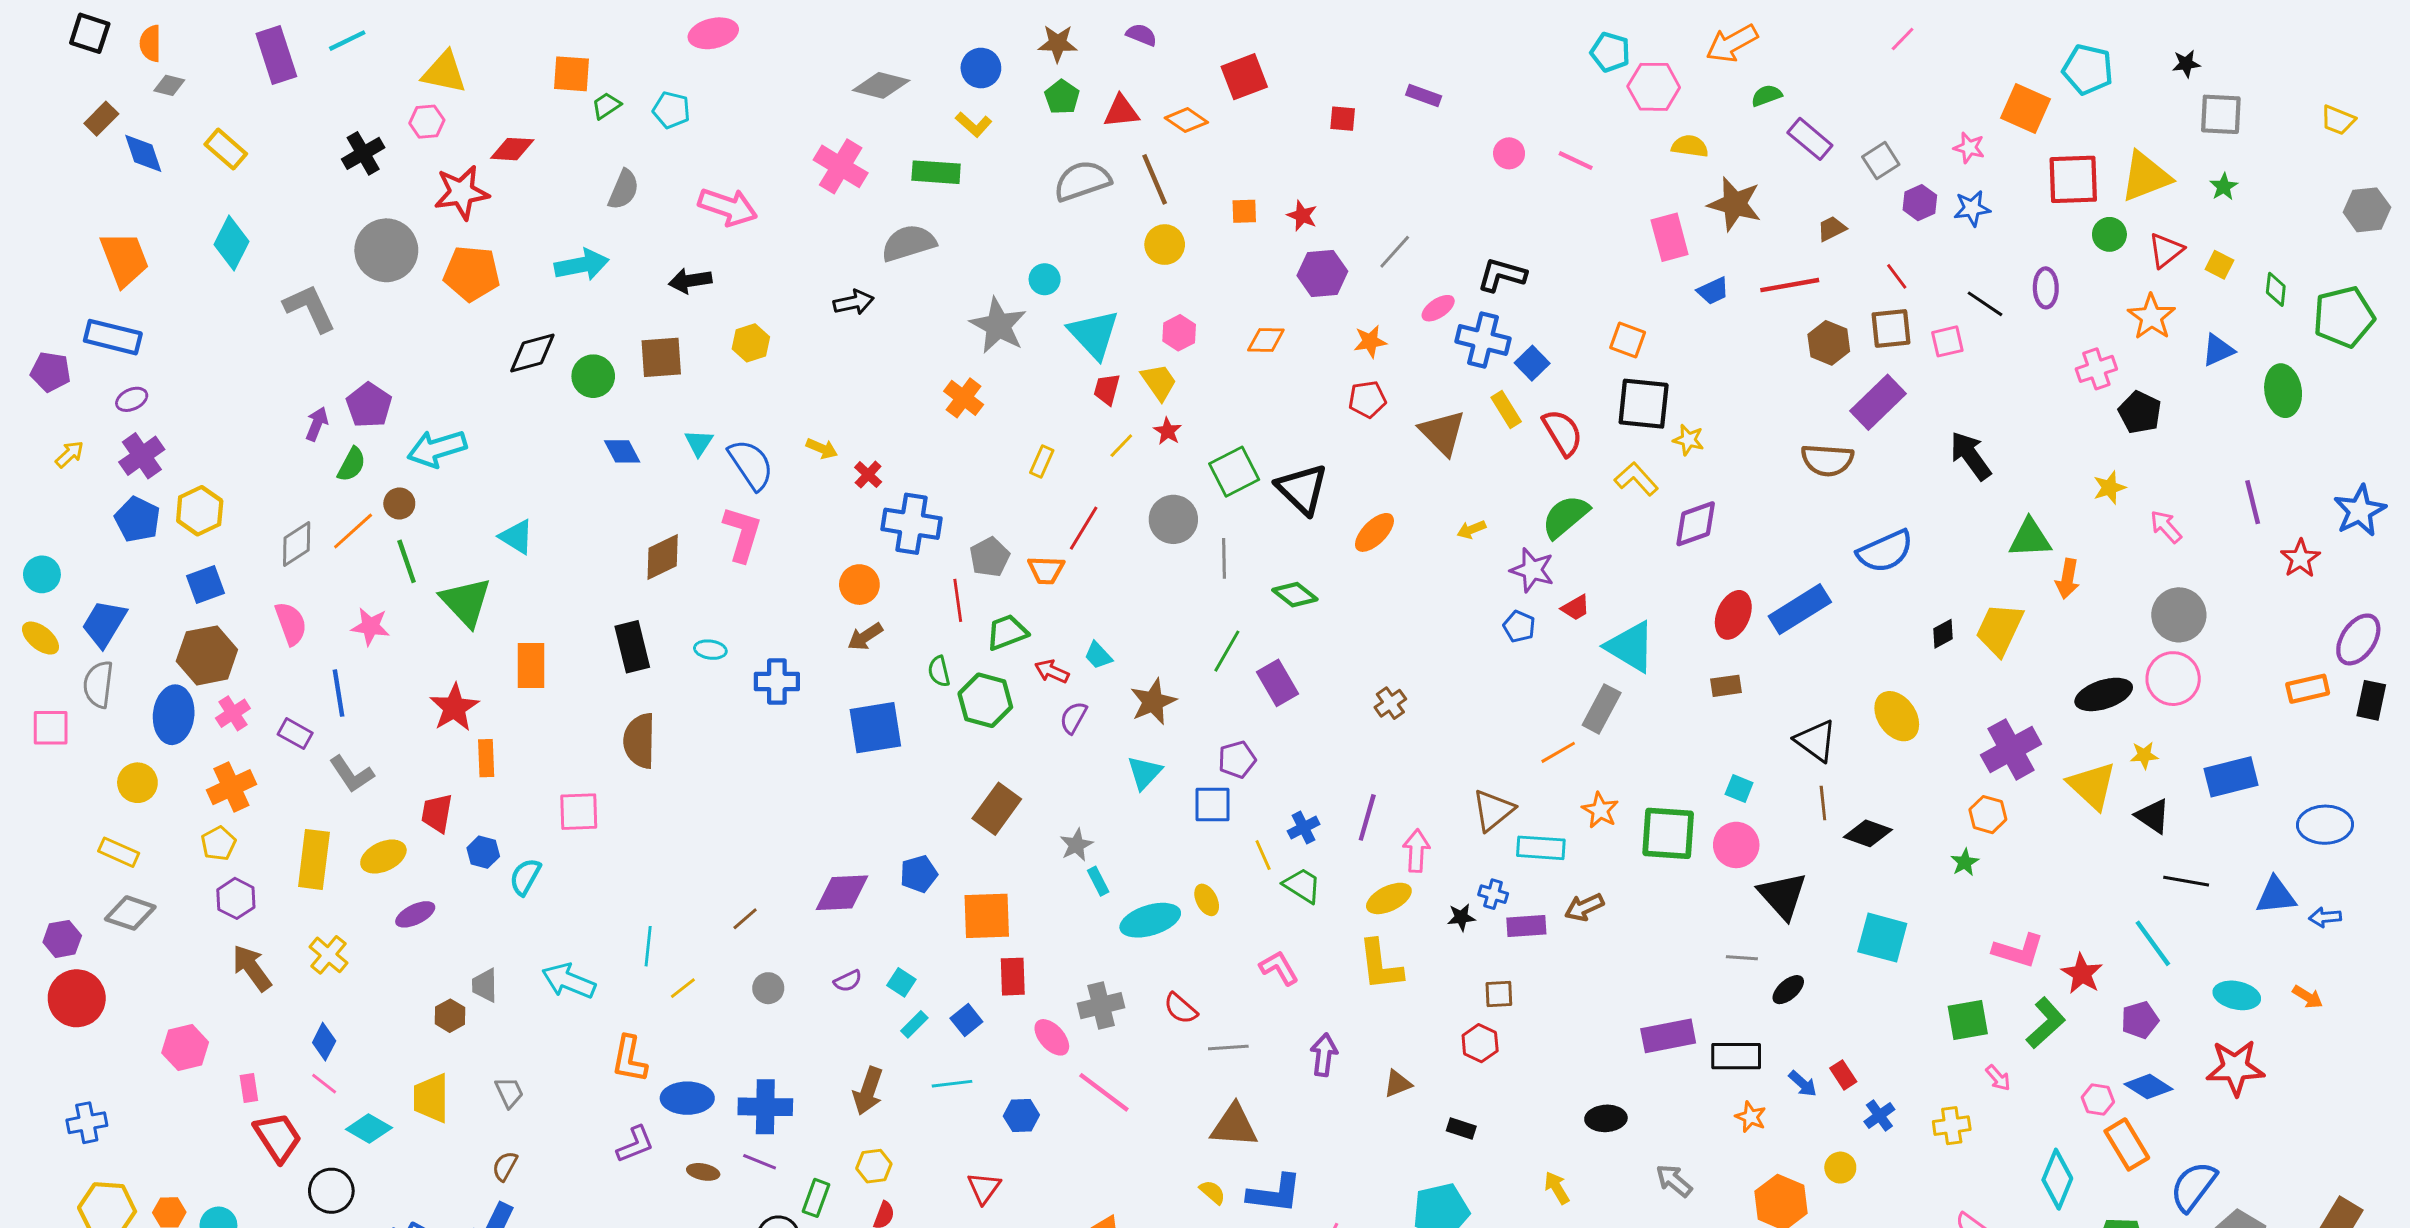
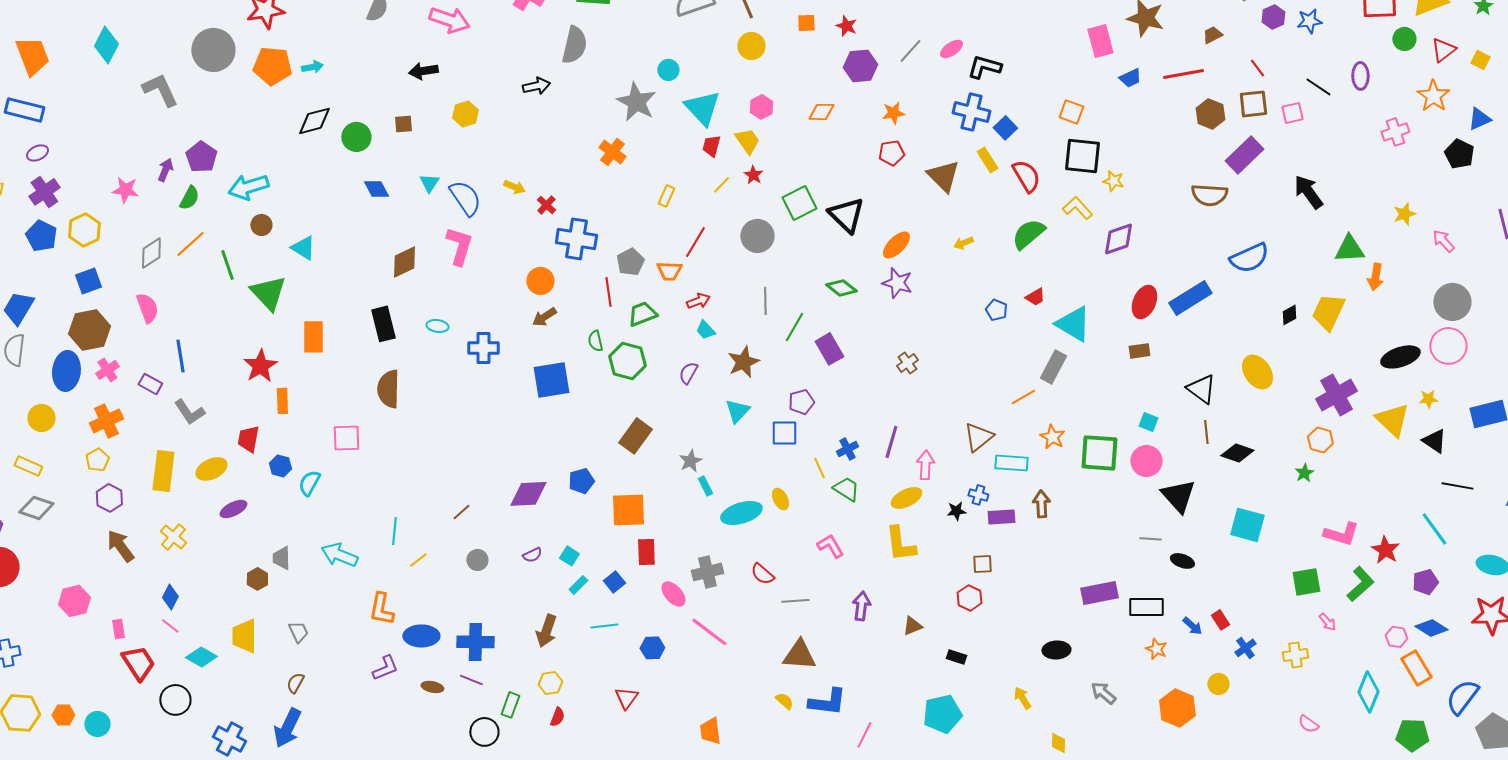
gray semicircle: (909, 243) -> (574, 45), turned 120
cyan arrow: (582, 265) -> (312, 67), moved, size x0.6
pink ellipse: (1438, 308) -> (951, 49), moved
brown square: (661, 357) -> (403, 124), size x0.6
black pentagon: (2140, 412) -> (1459, 154), moved
brown circle: (399, 503) -> (261, 225), moved
gray line: (1224, 558) -> (765, 301), moved
purple star: (1532, 570) -> (897, 283), moved
pink star: (370, 626) -> (125, 190), moved
red arrow: (1052, 671) -> (698, 301), moved, turned 135
brown arrow: (1584, 907) -> (1041, 504), turned 112
black ellipse: (1788, 990) -> (1182, 561), turned 60

